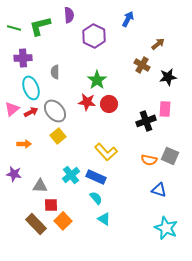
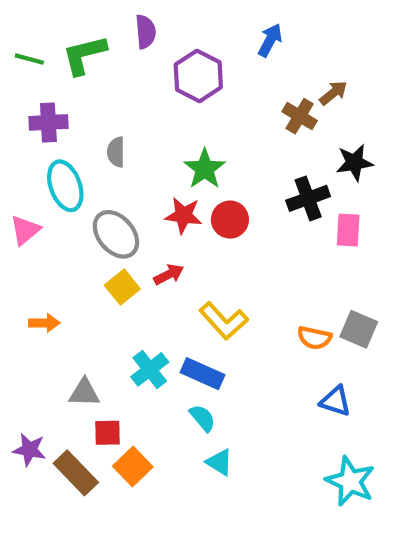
brown cross: (142, 65) -> (300, 116), moved
red arrow: (31, 112) -> (169, 274), moved
black cross: (146, 121) -> (308, 198), moved
orange arrow: (24, 144) -> (44, 323), moved
purple star: (14, 174) -> (29, 450), moved

